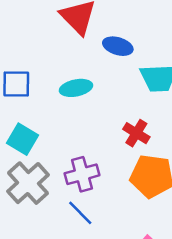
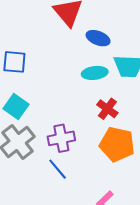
cyan ellipse: (76, 88) -> (95, 73), moved

